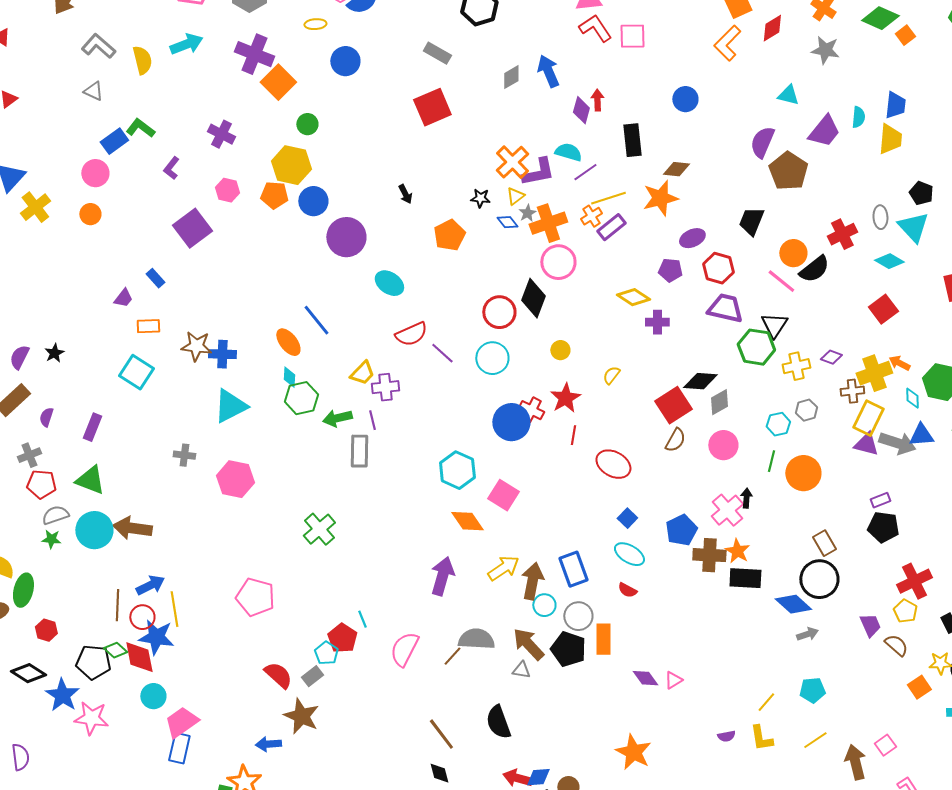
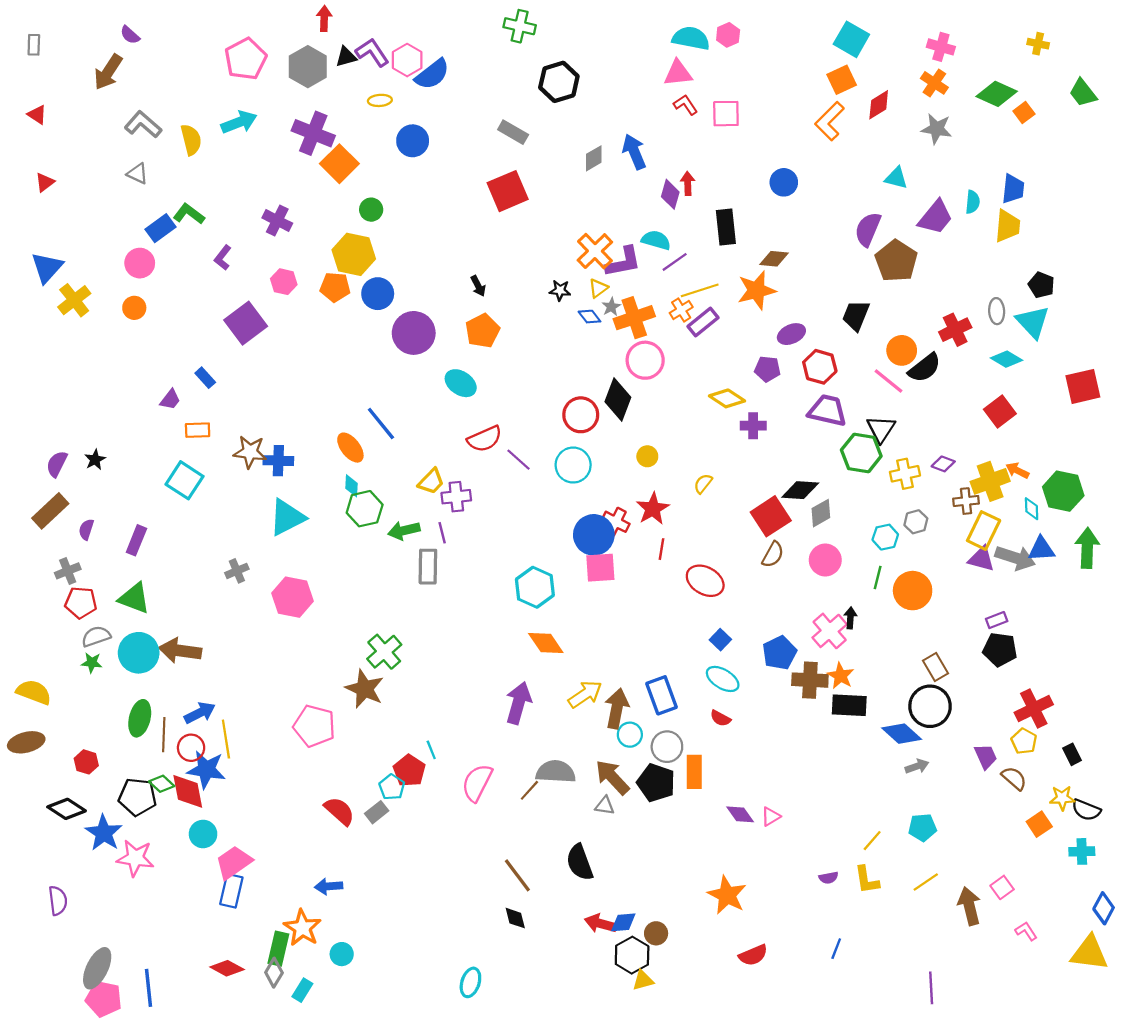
red L-shape: (595, 28) -> (686, 105), size x0.7
orange pentagon: (449, 235) -> (482, 331), moved
gray cross: (184, 455) -> (237, 571), turned -30
pink square: (503, 495) -> (600, 568), moved, turned -36
green ellipse: (23, 590) -> (140, 718), moved
brown star: (301, 716) -> (365, 689), moved

